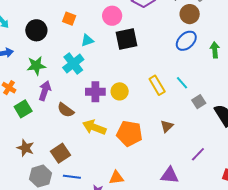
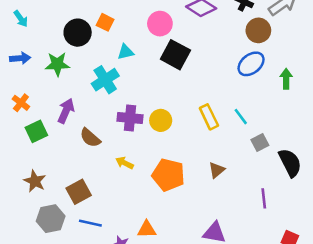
black circle: (36, 30) -> (78, 33), moved
black square: (126, 39) -> (175, 55), turned 35
green star: (36, 66) -> (57, 64), moved
yellow arrow: (94, 127) -> (124, 163), size x0.6
purple line: (198, 154) -> (264, 198), moved, turned -56

